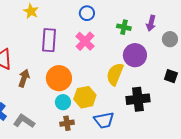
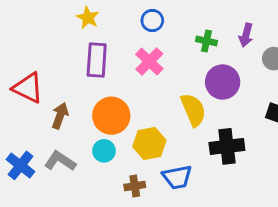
yellow star: (31, 11) -> (88, 18), moved
yellow semicircle: (115, 74) -> (193, 110), turned 135
cyan circle: (63, 102) -> (104, 151), moved
gray L-shape: (24, 121) -> (60, 161), moved
brown cross: (67, 123) -> (135, 186), moved

